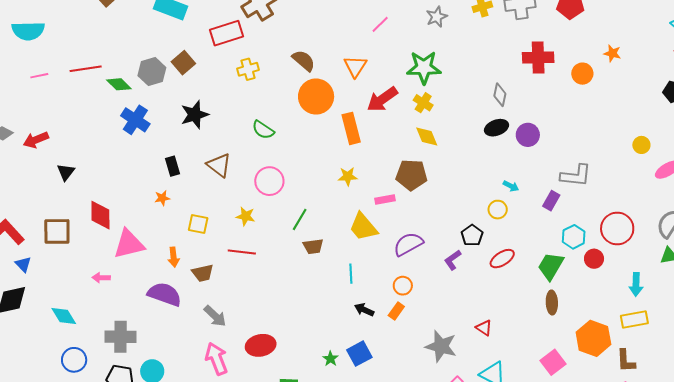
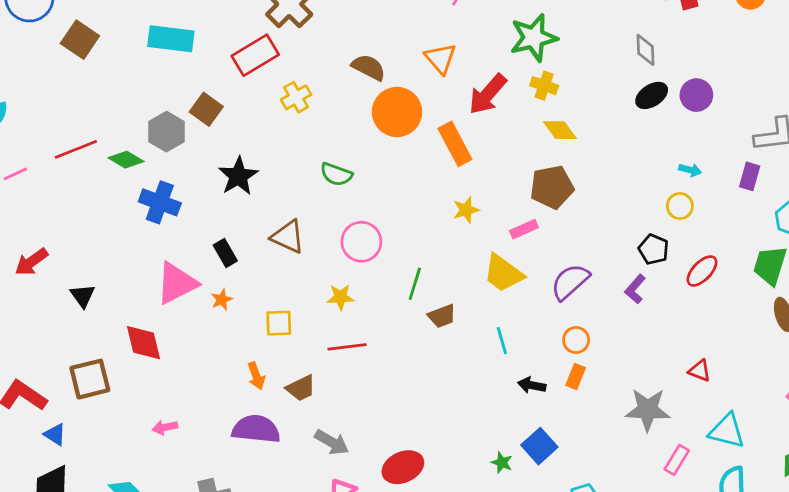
pink triangle: (129, 244) -> (177, 283), moved

